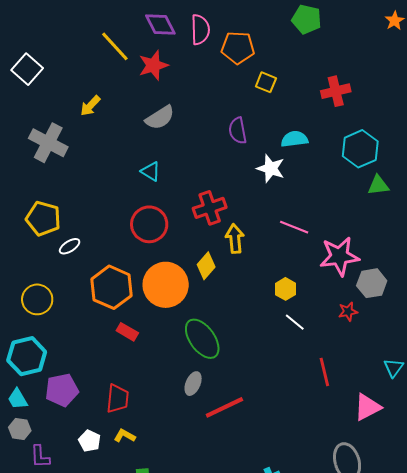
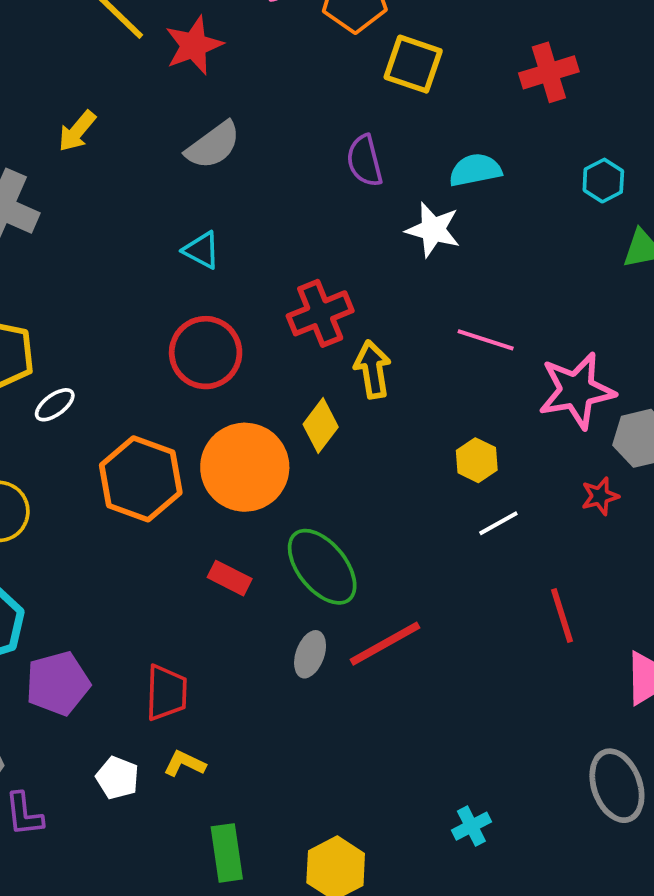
yellow square: (266, 82) -> (413, 64), size x1.4
cyan hexagon: (360, 149) -> (603, 181), size x0.6
white line: (295, 322) -> (498, 523), turned -65
red rectangle: (127, 332) -> (230, 578), moved
red line: (224, 407) -> (385, 644), moved

